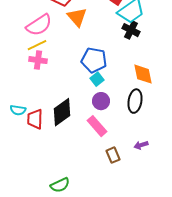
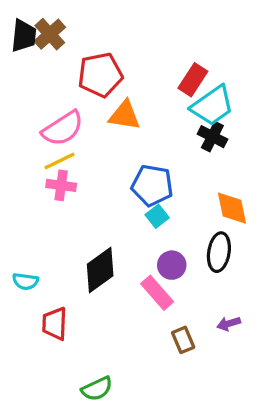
orange triangle: (77, 17) -> (125, 115), turned -40
purple circle: (101, 101) -> (172, 265), moved
cyan semicircle: (18, 110) -> (25, 281), moved
red trapezoid: (35, 119) -> (55, 324), moved

